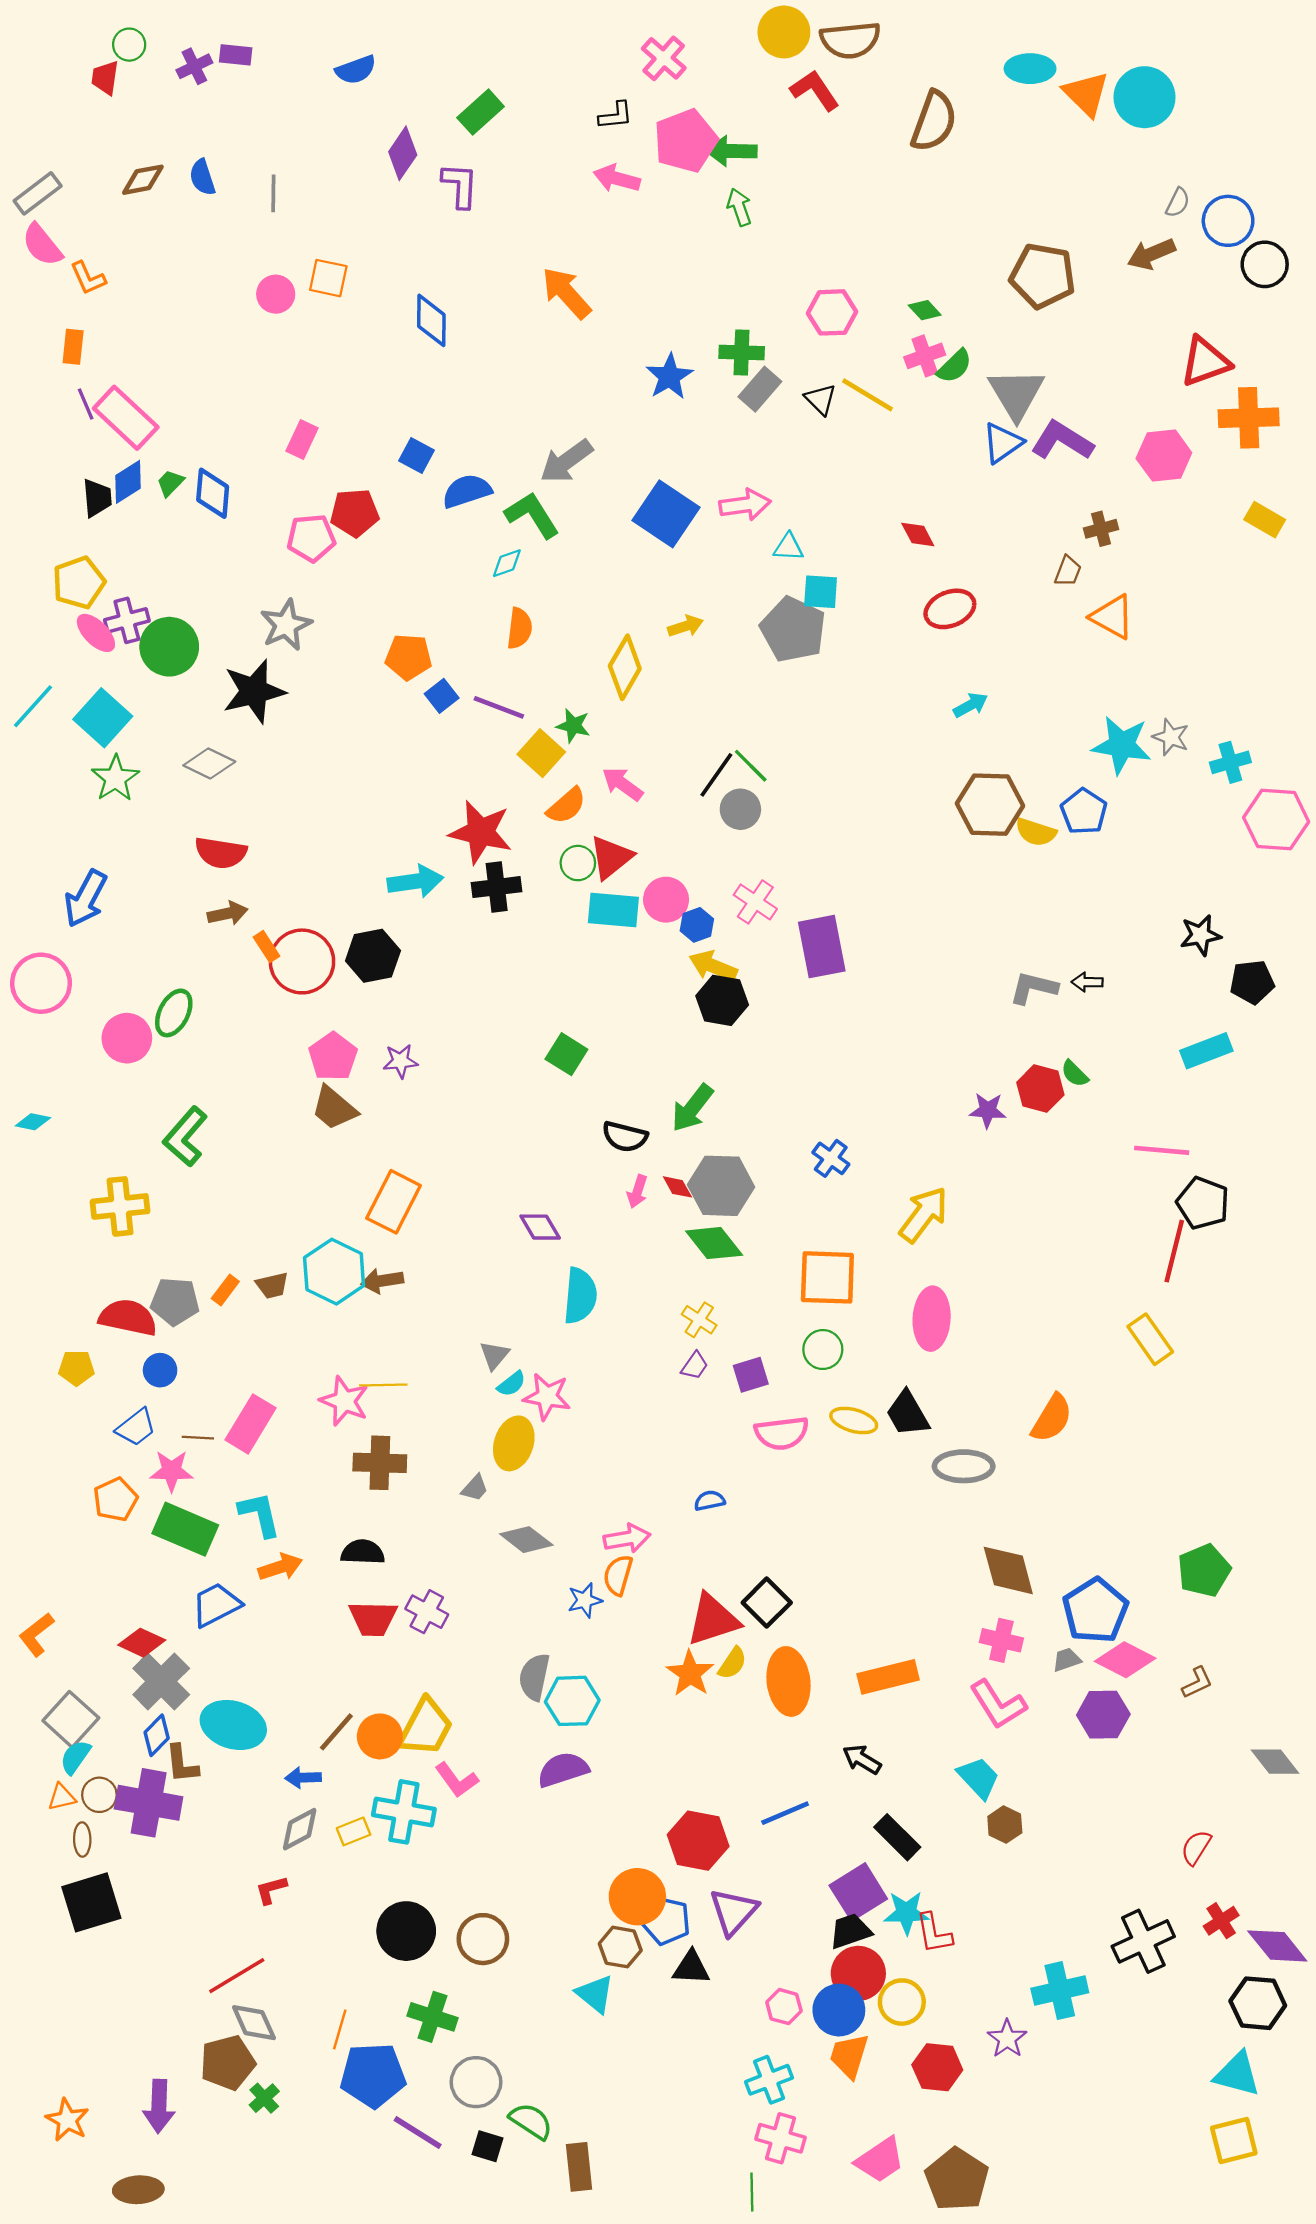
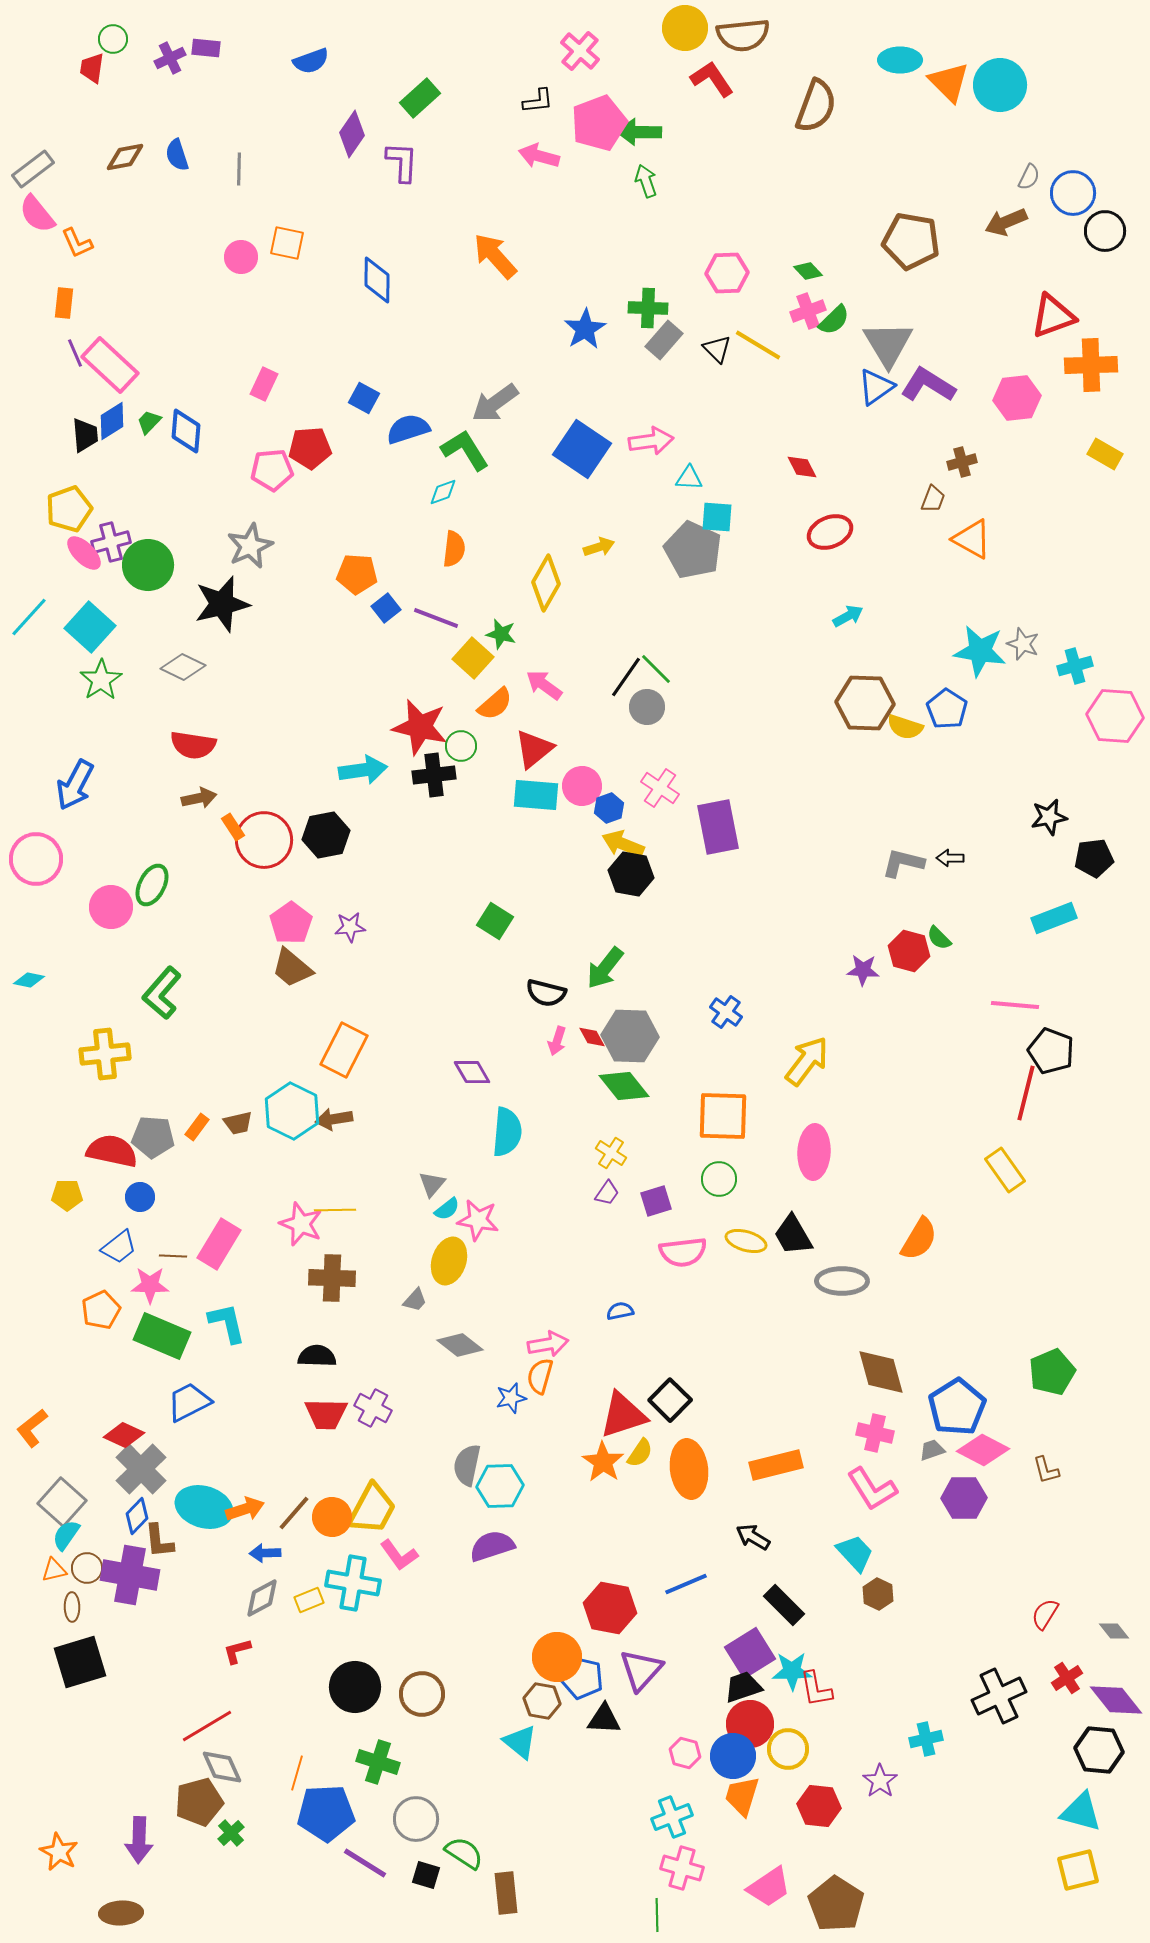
green circle: (578, 863) -> (461, 746), moved
orange arrow: (280, 1567) -> (245, 1509), moved
brown L-shape: (1197, 1683) -> (1046, 1470), turned 100
gray diamond: (1275, 1762) -> (1114, 1631), moved, size x0.7
cyan cross: (1060, 1991) -> (926, 1739), size x0.7

